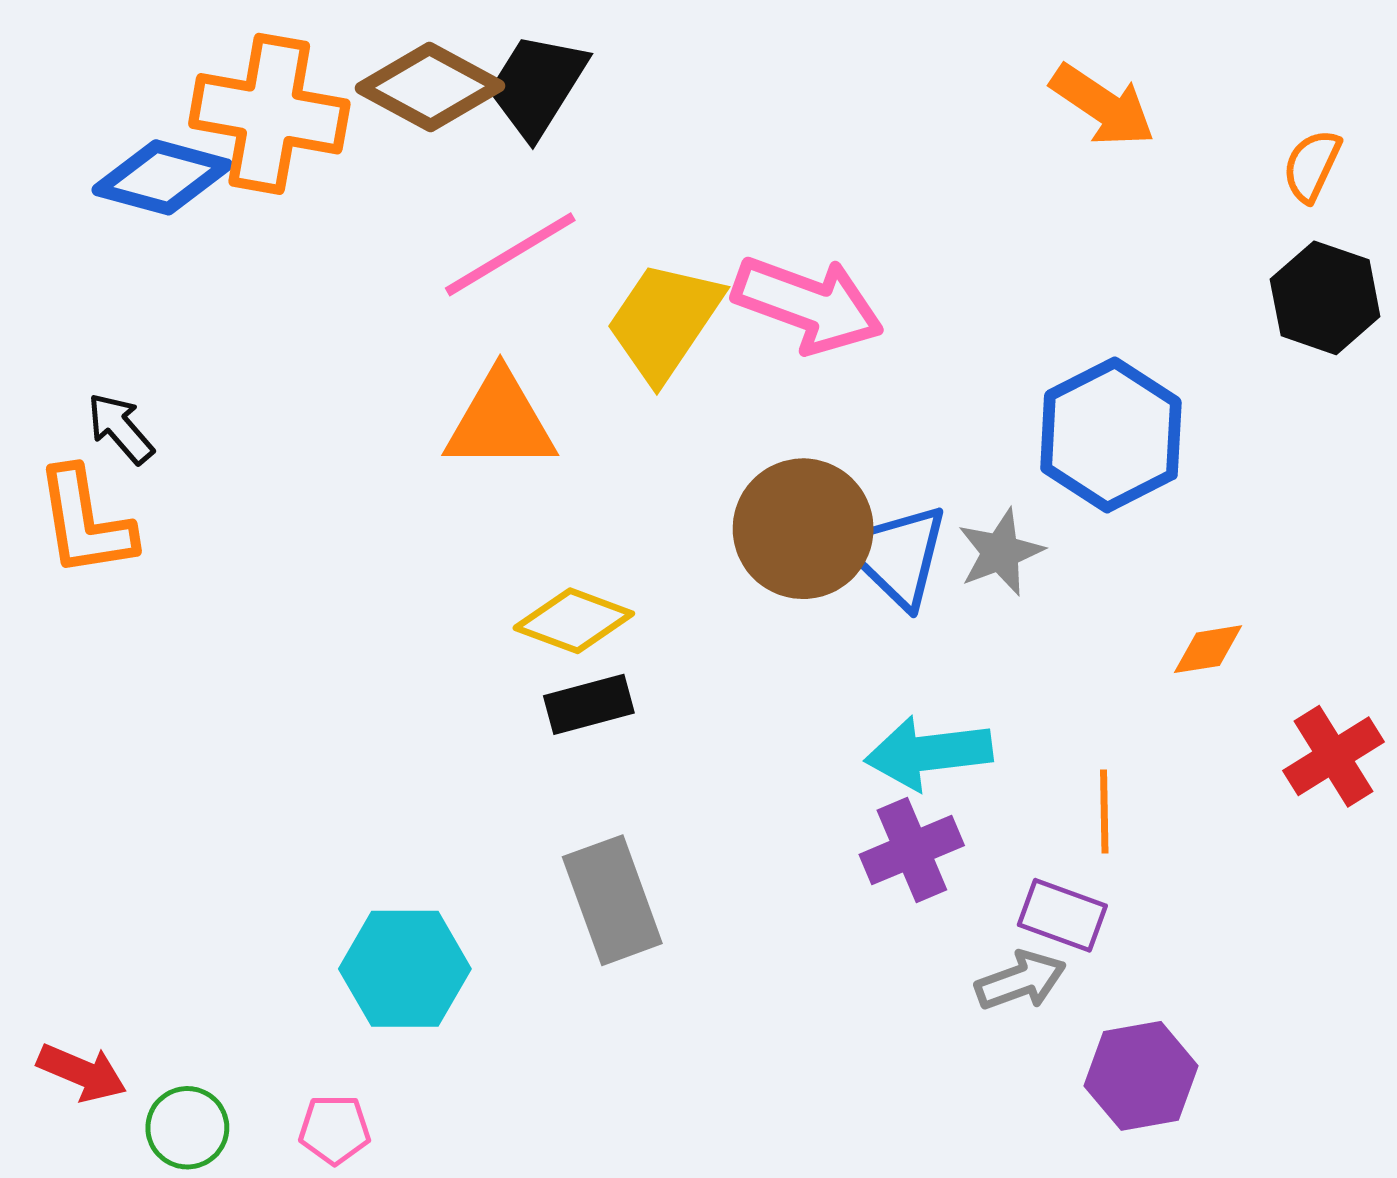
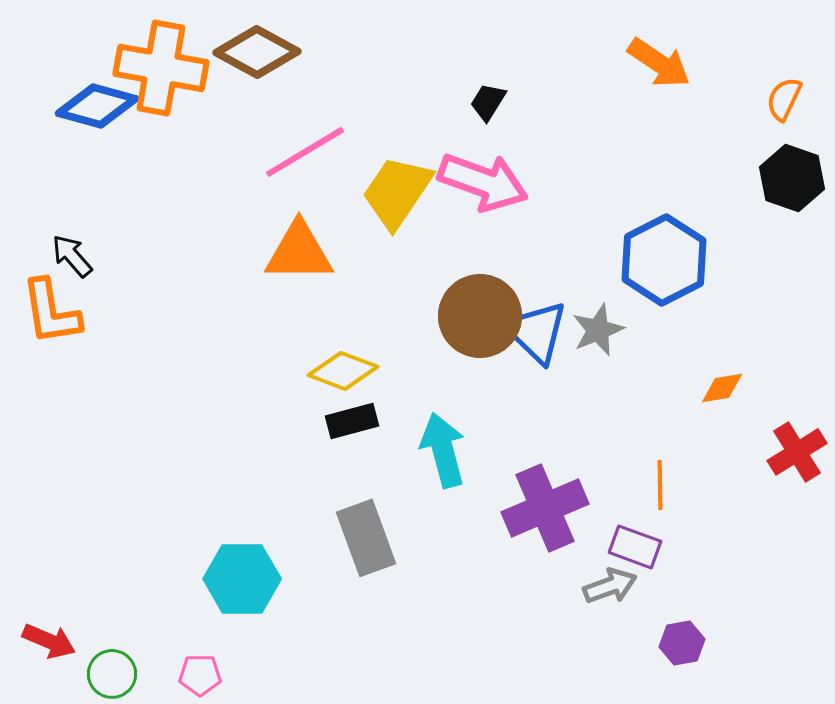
black trapezoid: (537, 85) -> (488, 102), moved, size x0.6
cyan arrow: (929, 753) -> (443, 450), moved, turned 82
purple cross: (912, 850) -> (545, 508), size x1.4
purple hexagon: (1141, 1076) -> (682, 643), size x0.7

